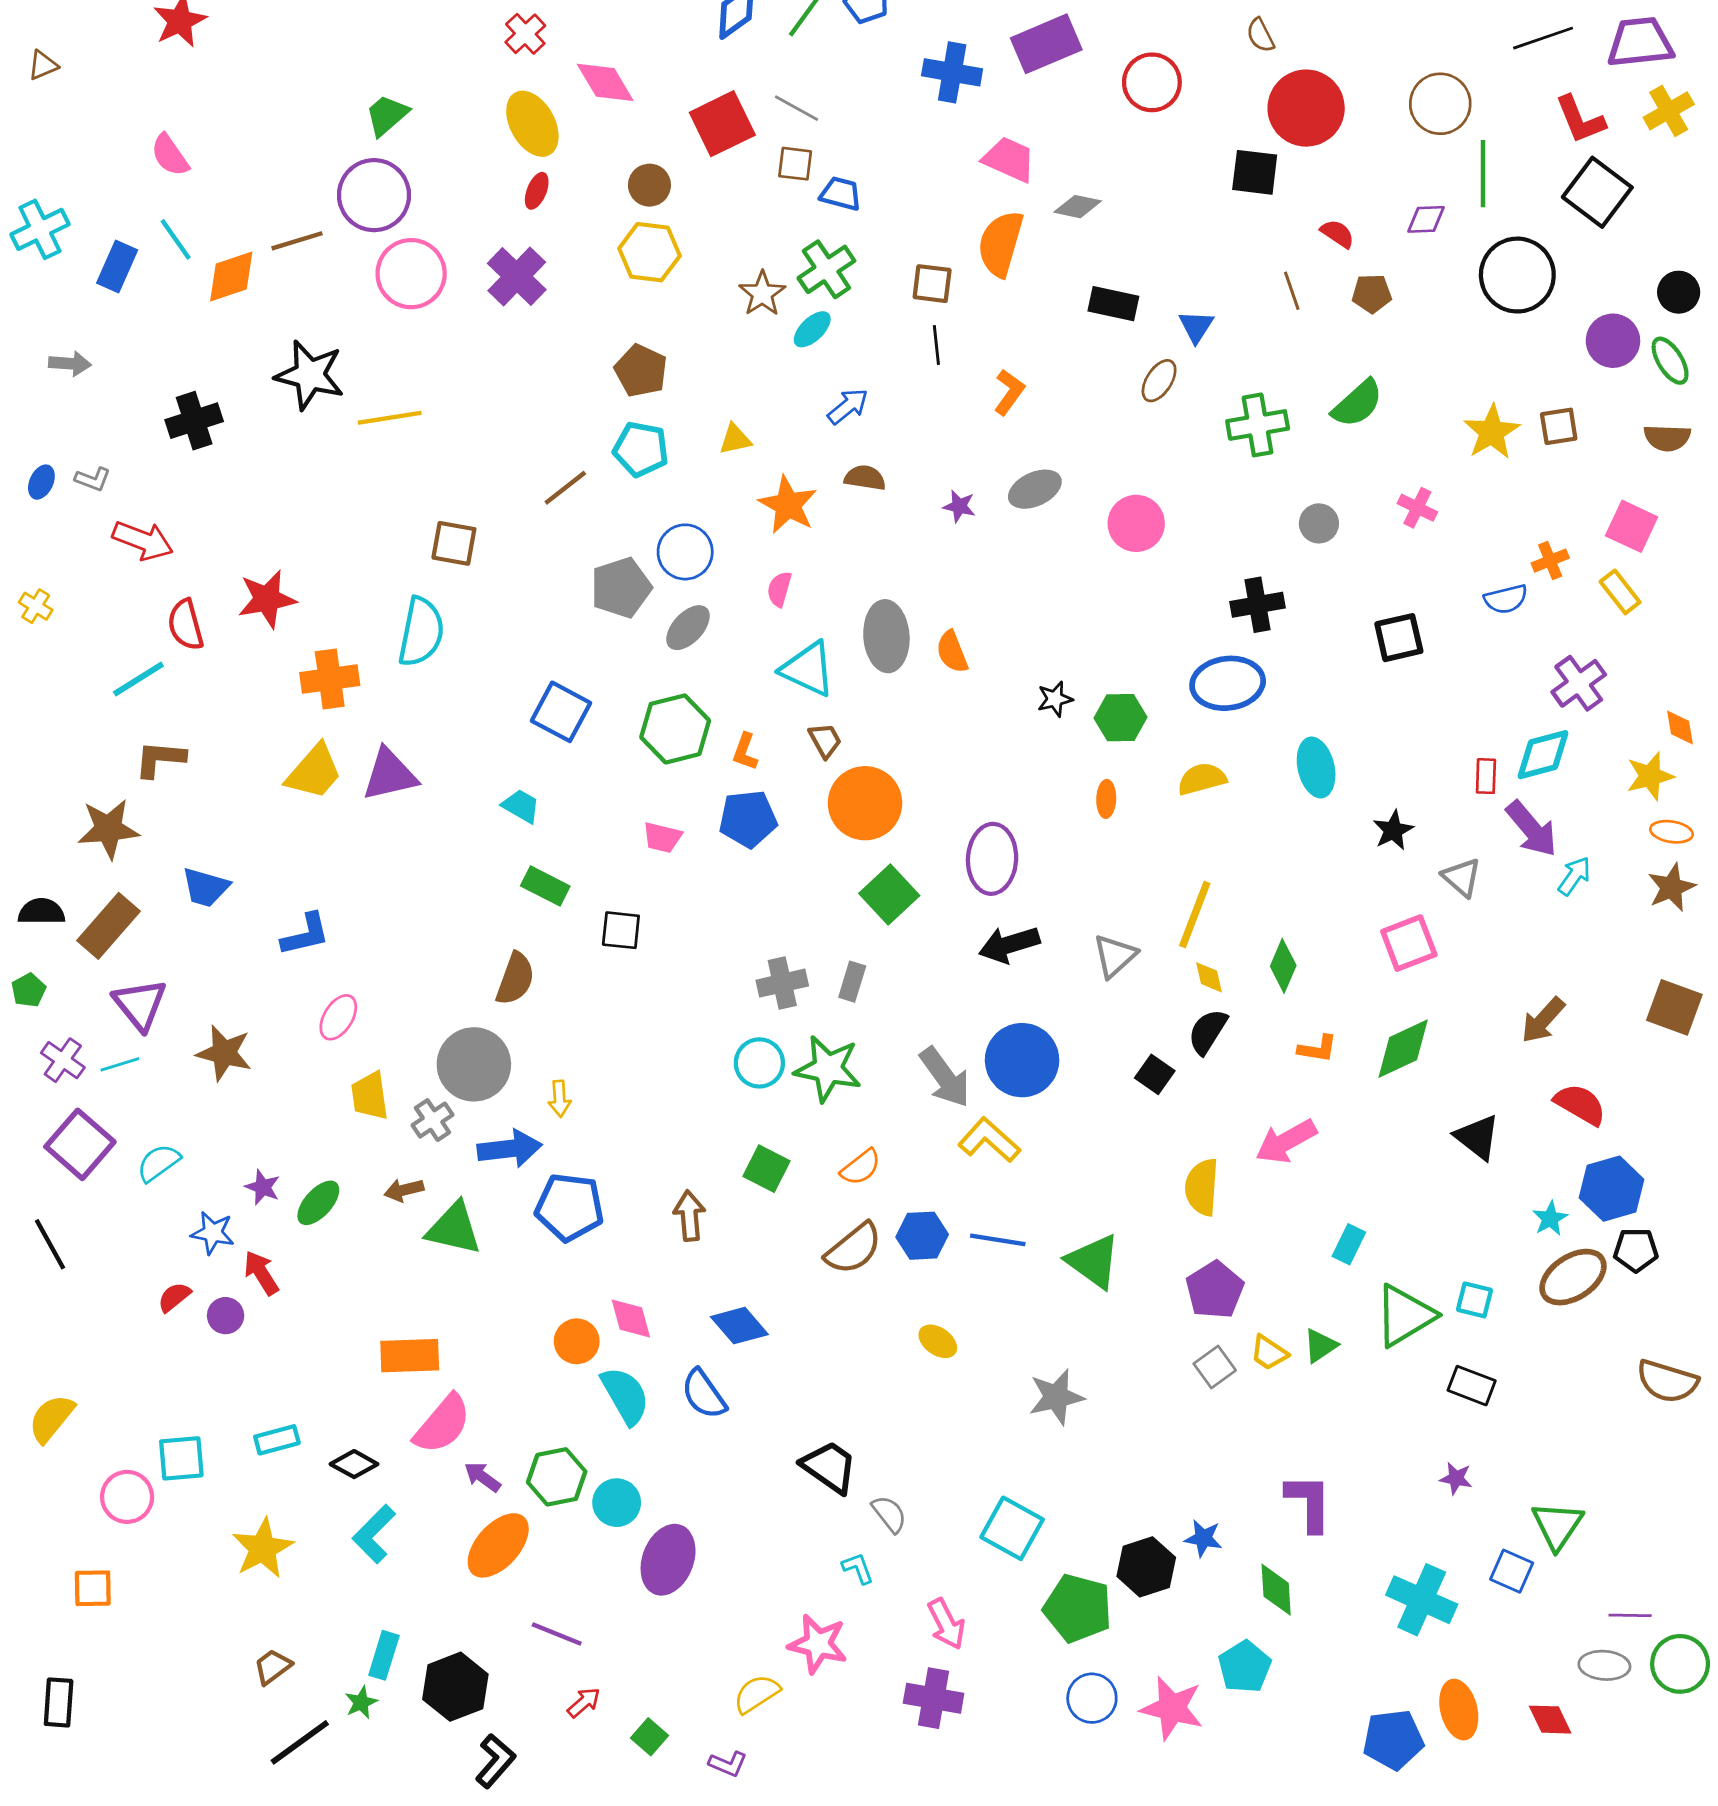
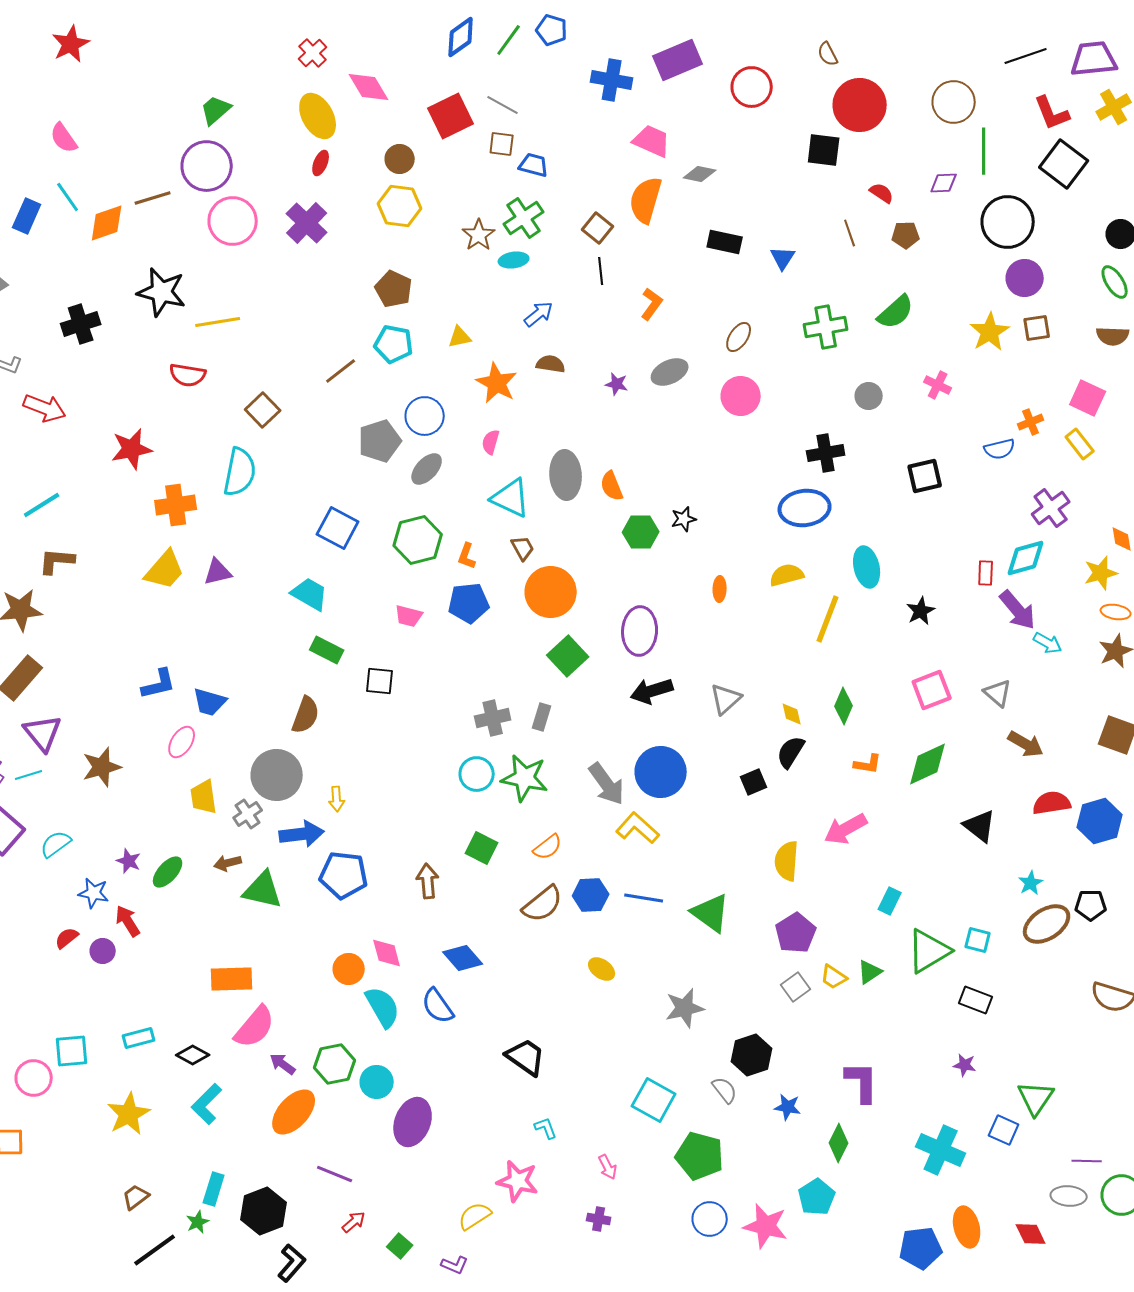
brown square: (932, 284) -> (598, 228), turned 32
cyan ellipse: (812, 329) -> (514, 260), turned 36
purple circle: (1613, 341) -> (1025, 278), moved
brown ellipse: (1159, 381) -> (739, 337), moved
brown square: (454, 543) -> (263, 410), turned 36
red semicircle: (186, 625) -> (188, 375), moved, turned -66
green hexagon: (1121, 718) -> (641, 532), moved
purple triangle: (390, 775) -> (218, 572), size x0.7
cyan trapezoid: (521, 806) -> (310, 594), size x1.4
cyan arrow: (1574, 876) -> (1048, 643), turned 84
gray triangle: (1462, 877) -> (998, 693), moved
blue trapezoid: (206, 887) -> (210, 702), moved
yellow line: (1195, 915) -> (828, 619), moved
brown arrow: (1543, 1020) -> (1026, 744), turned -102
brown star: (224, 1053) -> (102, 767), turned -30
black square: (1155, 1074) -> (754, 782), turned 32
red semicircle: (1580, 1104) -> (1052, 803), turned -39
blue hexagon: (1612, 1189) -> (1100, 821), moved
gray semicircle: (889, 1514) -> (725, 1090), moved
black hexagon: (1146, 1567) -> (752, 1055), moved
green diamond: (1276, 1590) -> (839, 1143), turned 30
pink arrow: (946, 1624) -> (608, 1167), size x0.7
purple cross: (934, 1698) -> (599, 1219), size x0.6

